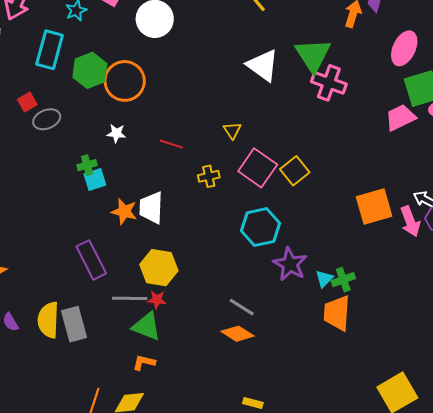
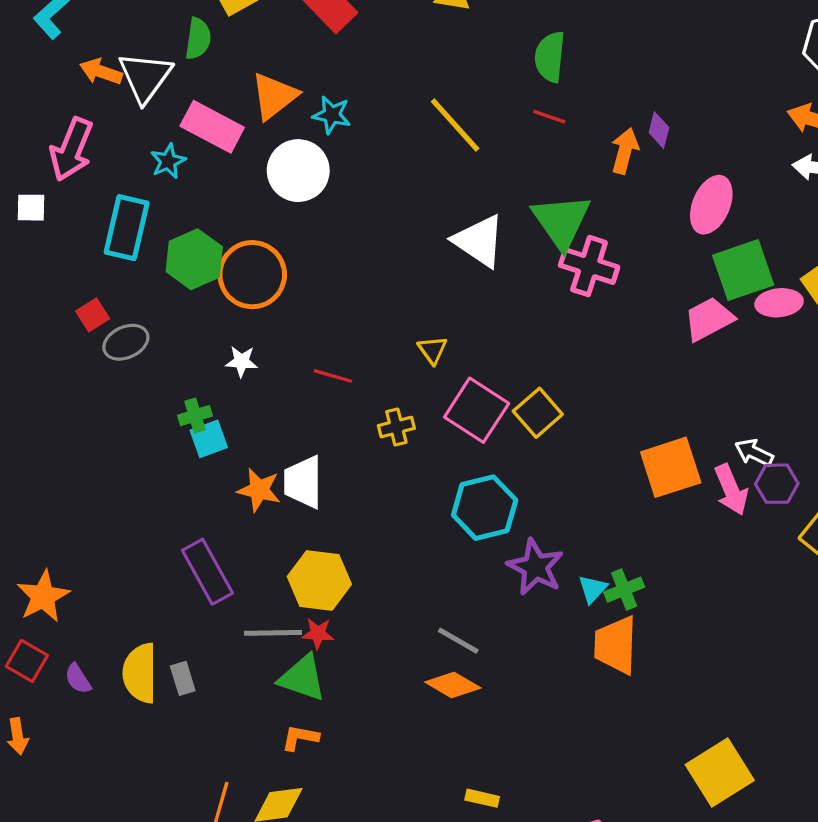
gray rectangle: (74, 324) -> (183, 678), size x0.6

